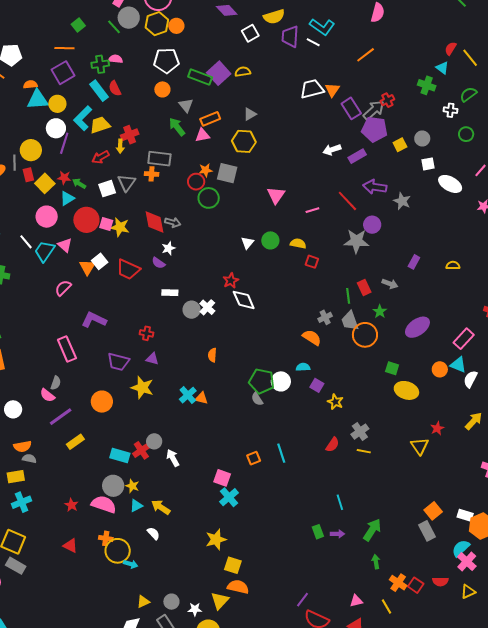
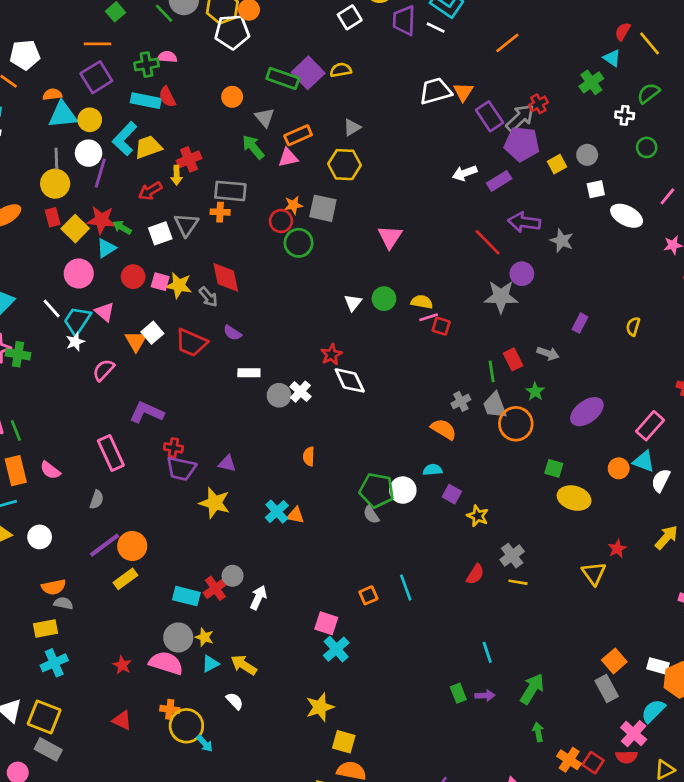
white pentagon: (166, 61) -> (232, 32), moved
green cross: (427, 85) -> (591, 82), turned 36
cyan rectangle: (99, 91) -> (146, 101), turned -40
gray line: (14, 163) -> (56, 159), moved
red star: (64, 178) -> (101, 220), size x1.5
pink line: (312, 210) -> (429, 317), moved
red circle: (86, 220) -> (133, 277), size x0.7
gray arrow: (173, 222) -> (208, 297), moved, turned 35
white star: (168, 248) -> (75, 342), moved
yellow semicircle: (453, 265) -> (633, 326), turned -72
red cross: (146, 333) -> (173, 448), moved
pink semicircle: (47, 395) -> (50, 470), moved
orange circle: (102, 402) -> (132, 546), moved
white arrow: (173, 458) -> (258, 598), turned 54
pink cross: (467, 562) -> (634, 734), moved
cyan arrow: (131, 564) -> (205, 743), turned 32

